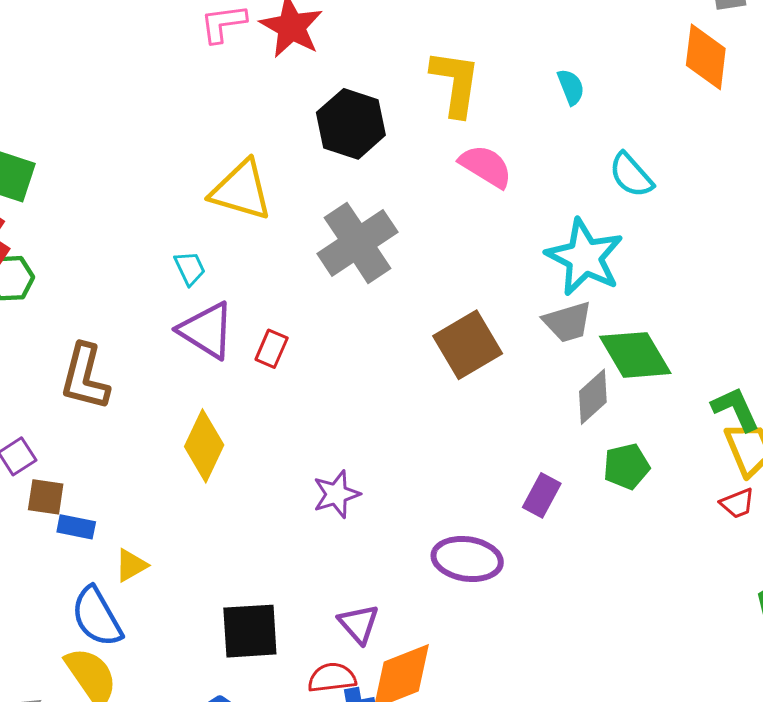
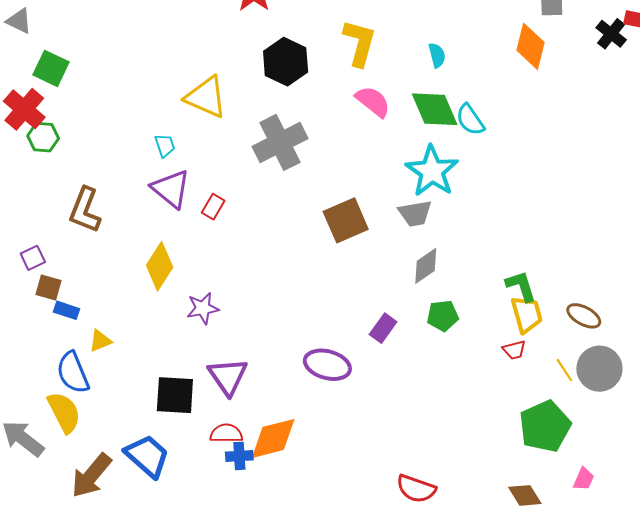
green diamond: (635, 355) -> (435, 109), moved
purple star: (336, 494) -> (203, 308), moved
purple triangle: (359, 624) -> (228, 376), moved, size x1.4

